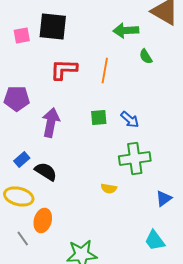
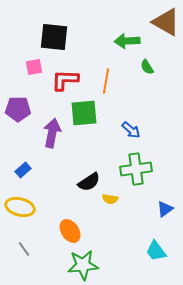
pink square: (22, 35) -> (34, 67), moved
green square: (99, 117) -> (84, 113), moved, size x1.6
black semicircle: (46, 171) -> (89, 182), moved, turned 115
orange ellipse: (43, 220) -> (70, 231), moved, turned -50

